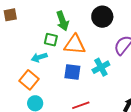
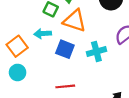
cyan arrow: (39, 57) -> (43, 34), moved

